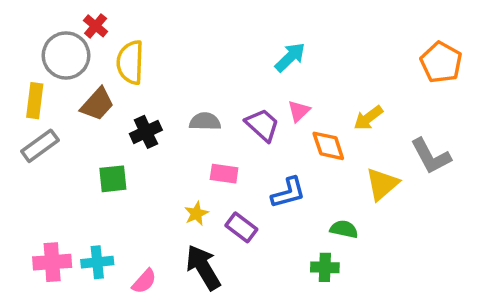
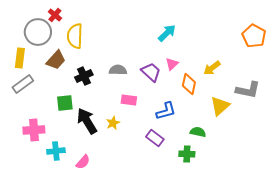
orange diamond: (328, 146) -> (189, 84), turned 30
gray L-shape: (431, 156) -> (248, 90), turned -50
purple rectangle: (241, 227) -> (155, 138), moved
pink cross: (52, 262) -> (34, 130), moved
black arrow: (203, 267) -> (87, 121), moved

